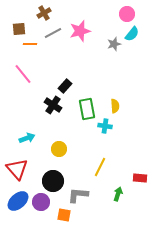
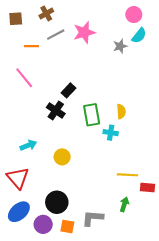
brown square: (19, 29) -> (16, 19), moved
yellow line: (100, 167) -> (127, 175), moved, turned 66
black circle: (53, 181) -> (57, 202), moved
gray L-shape: (78, 195) -> (93, 218), moved
purple circle: (41, 202) -> (43, 224), moved

